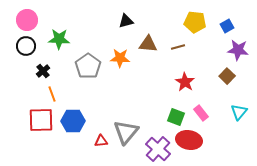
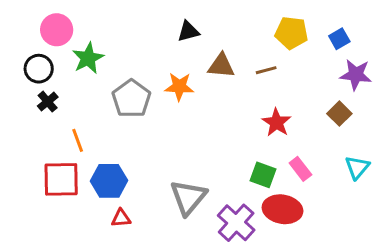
pink circle: (27, 20) -> (57, 30), moved
green star: (59, 39) -> (88, 58), turned -30
black cross: (43, 71) -> (48, 102), moved
red triangle: (101, 141) -> (121, 218), moved

